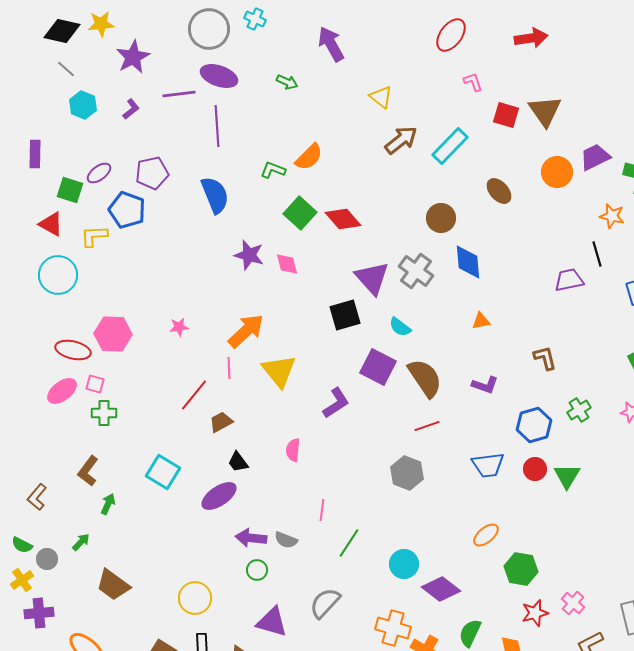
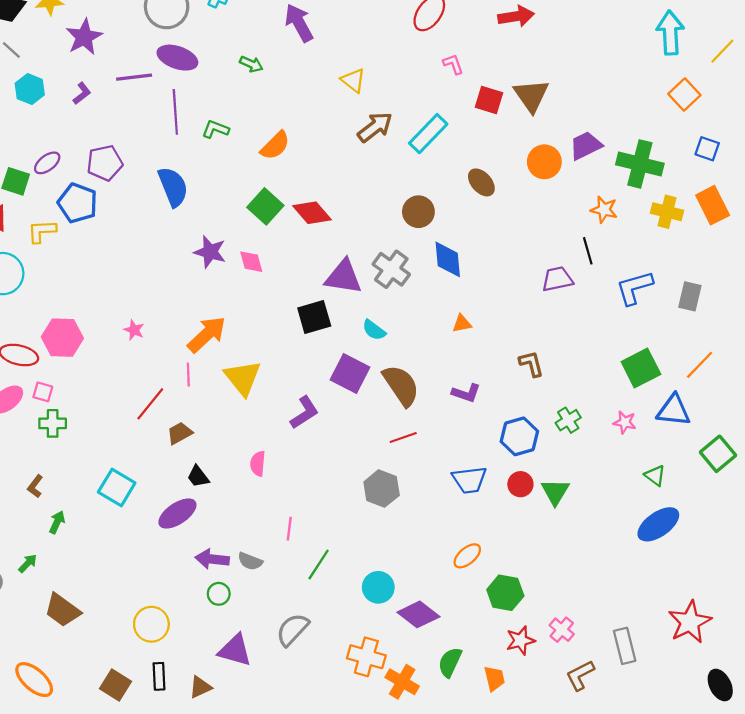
green L-shape: (273, 170) -> (215, 129), moved
purple triangle: (372, 278) -> (344, 277), turned -39
pink star: (179, 327) -> (134, 330), turned 30
brown L-shape: (88, 471) -> (35, 486), size x0.7

